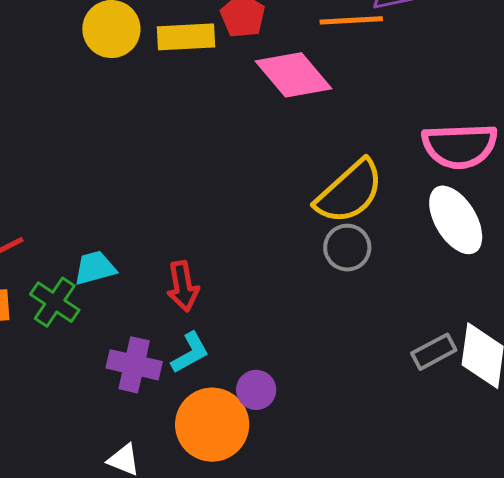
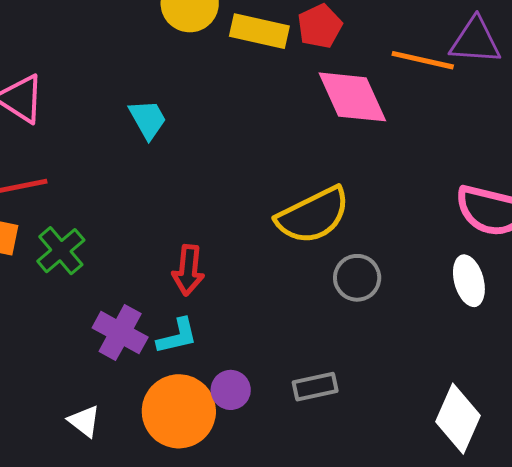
yellow semicircle: (349, 192) -> (313, 215), moved
white ellipse: (456, 220) -> (469, 281), size x0.7
cyan trapezoid: (95, 268) -> (148, 119), moved, turned 60
gray rectangle: (434, 352) -> (315, 387), moved

